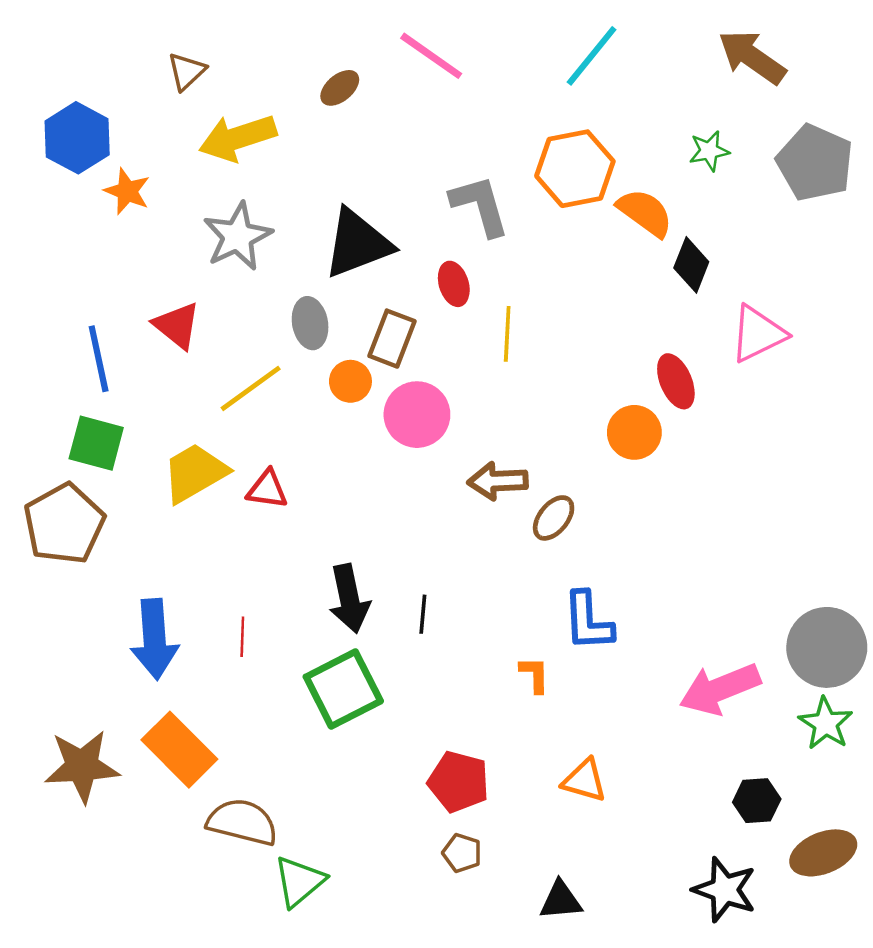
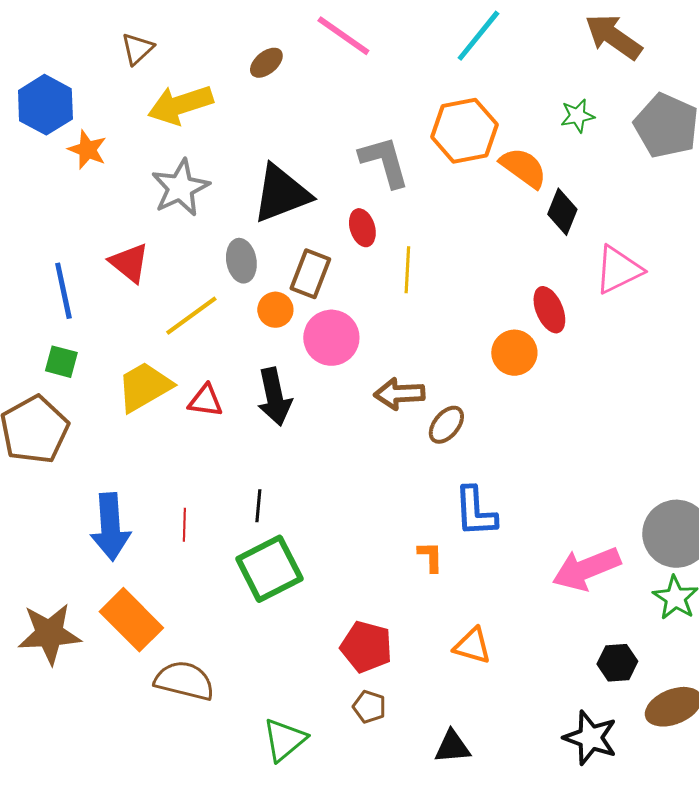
green square: (96, 443) -> (61, 362), size x0.7
black arrow: (349, 599) -> (274, 397), moved
black line: (423, 614) -> (258, 506), moved
green triangle: (299, 881) -> (284, 740), moved

